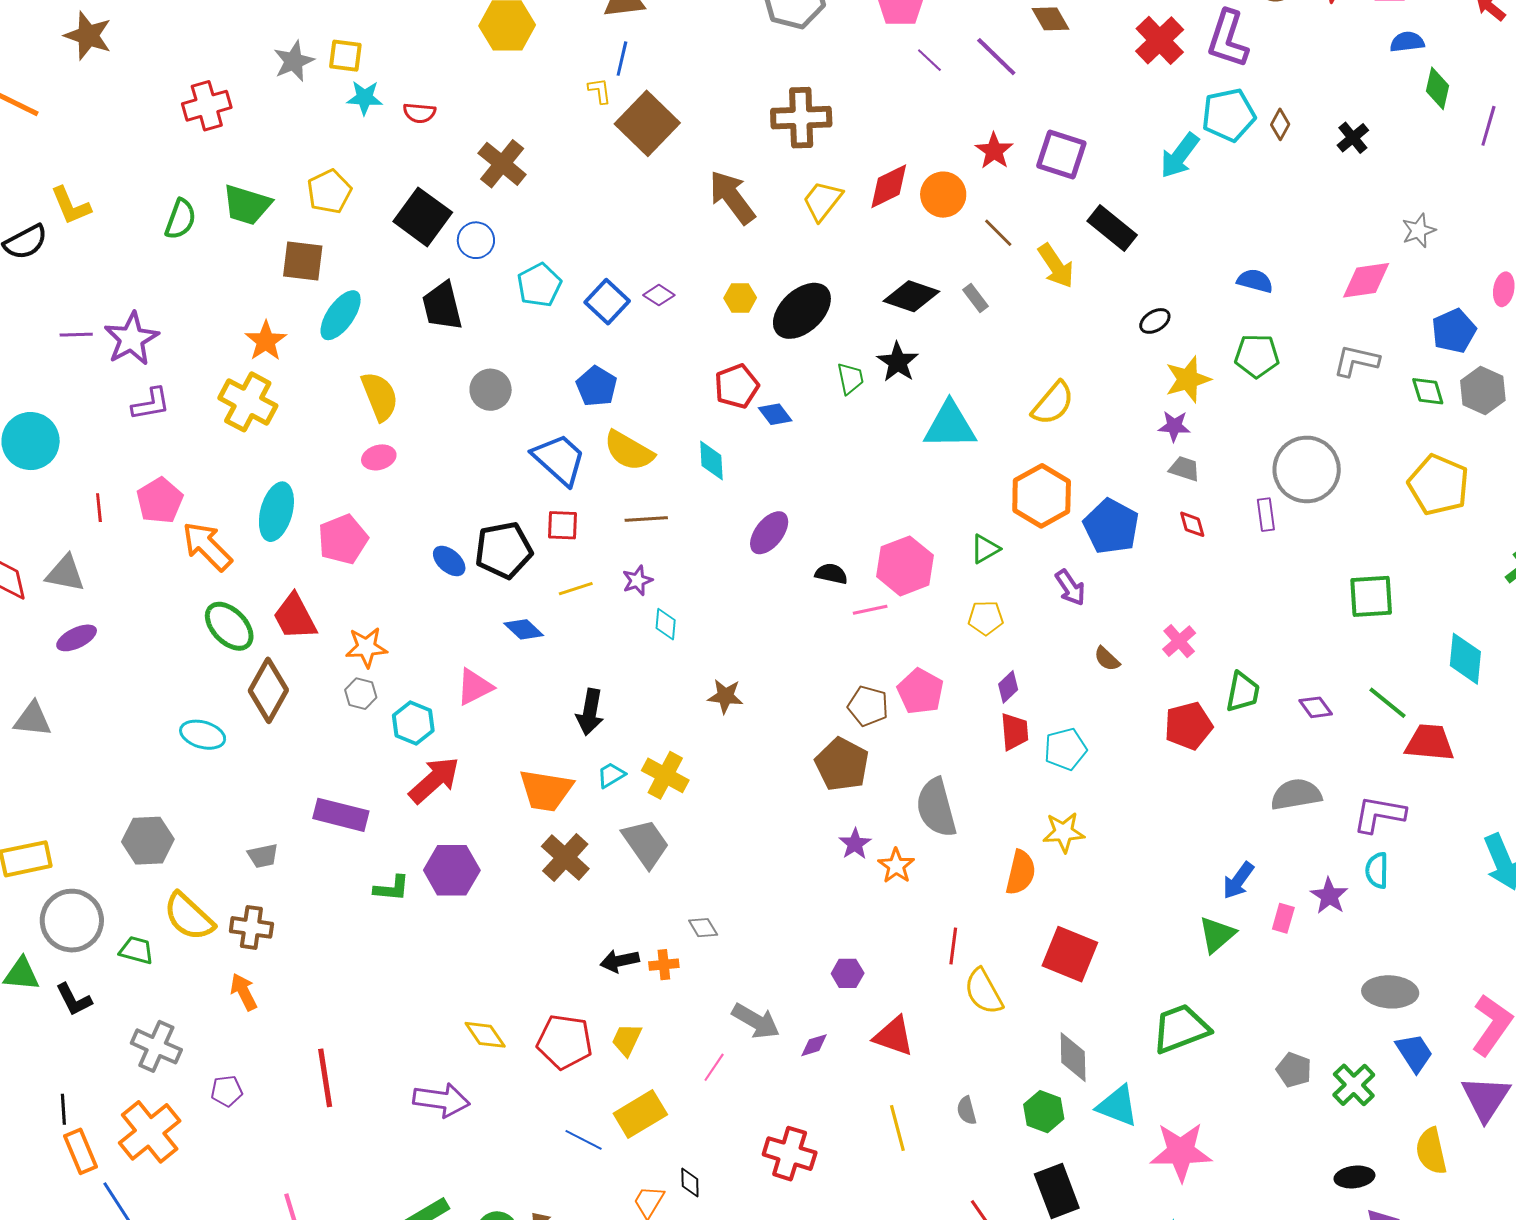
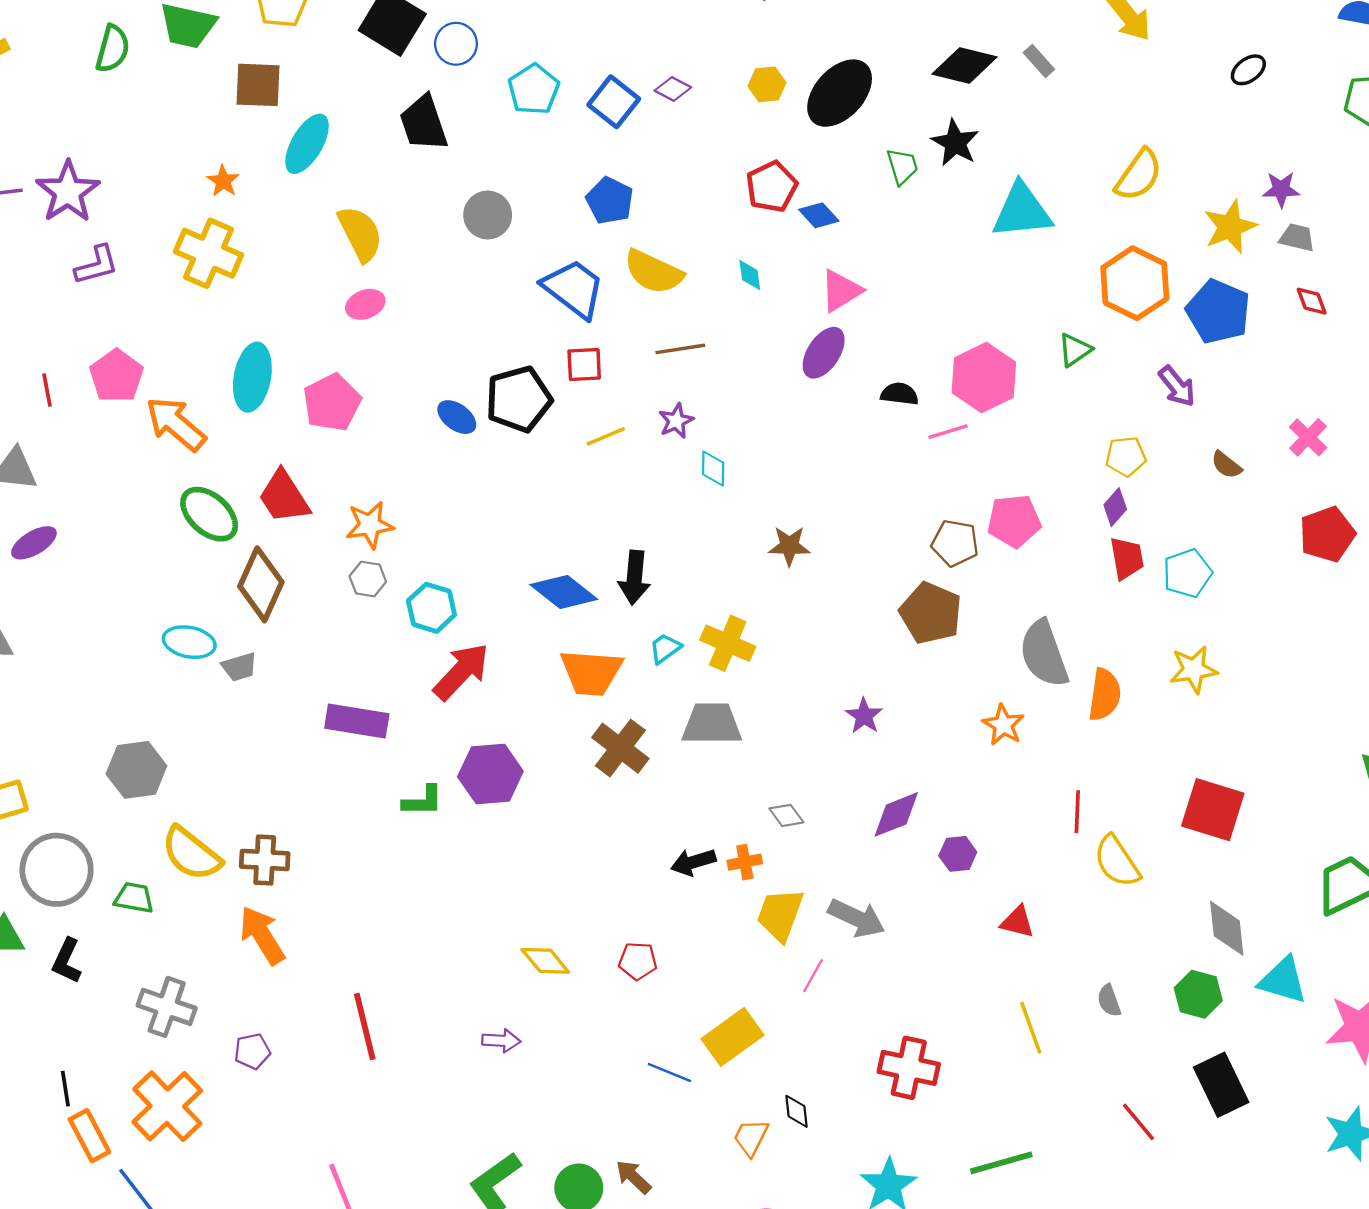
orange star: (266, 341) -> (223, 181), size x0.7
yellow star: (1188, 379) -> (1230, 227), moved
cyan diamond: (711, 461) -> (750, 275), size x0.7
yellow pentagon: (986, 618) -> (1126, 456), moved
blue diamond: (524, 629) -> (564, 592), moved, size x1.4
pink triangle: (475, 687) -> (841, 291), moved
pink pentagon: (920, 691) -> (1014, 521), turned -30
gray trapezoid: (646, 843) -> (712, 724), turned -50
purple star: (855, 844) -> (864, 716), moved
gray trapezoid: (263, 856) -> (239, 667), moved
orange semicircle: (1021, 872) -> (1105, 695), moved
orange arrow: (244, 992) -> (262, 935), size x1.4
black L-shape: (74, 1000) -> (67, 961), turned 57
red triangle: (894, 1036) -> (1017, 922), size x0.7
yellow trapezoid: (627, 1040) -> (780, 915), moved, size x1.4
red pentagon: (565, 1042) -> (638, 961), size x0.6
purple diamond: (814, 1045) -> (896, 814), moved, size x1.6
purple arrow: (441, 1100) -> (501, 1041), size x0.6

